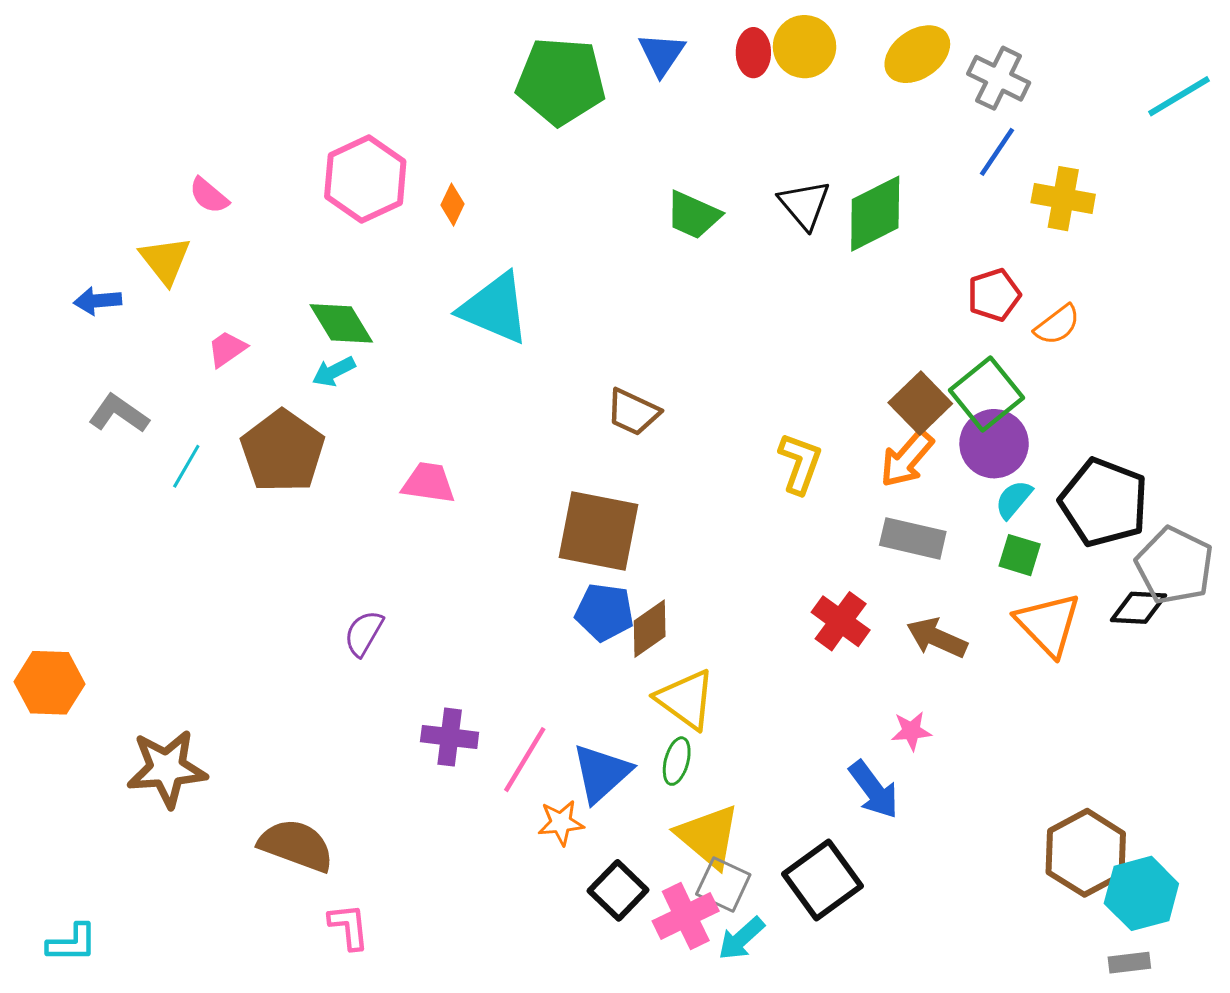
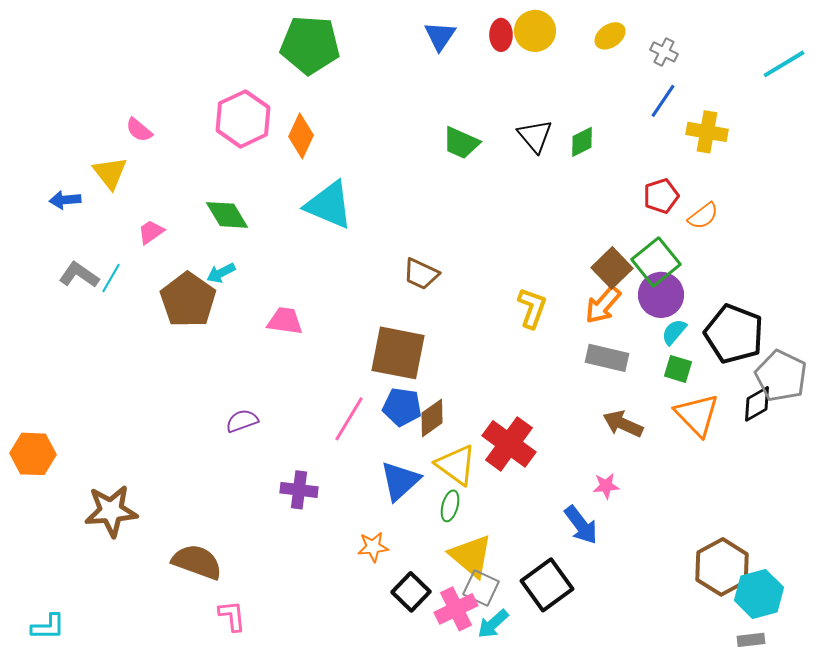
yellow ellipse: (917, 54) -> (610, 36), size x0.7
gray cross: (999, 78) -> (664, 52), size x0.7
green pentagon: (561, 81) -> (310, 45), moved
orange diamond: (453, 205) -> (301, 136), size x1.6
green diamond: (875, 214) -> (582, 142), size x0.6
cyan arrow: (334, 372) -> (221, 273), moved
cyan line: (186, 466) -> (111, 278), moved
black diamond: (1138, 608) -> (757, 404), turned -33
red cross: (841, 621) -> (509, 444), moved, size x1.4
purple semicircle: (364, 633) -> (242, 421), turned 40
pink line: (525, 760) -> (349, 419), moved
blue triangle: (601, 773) -> (400, 481), moved

